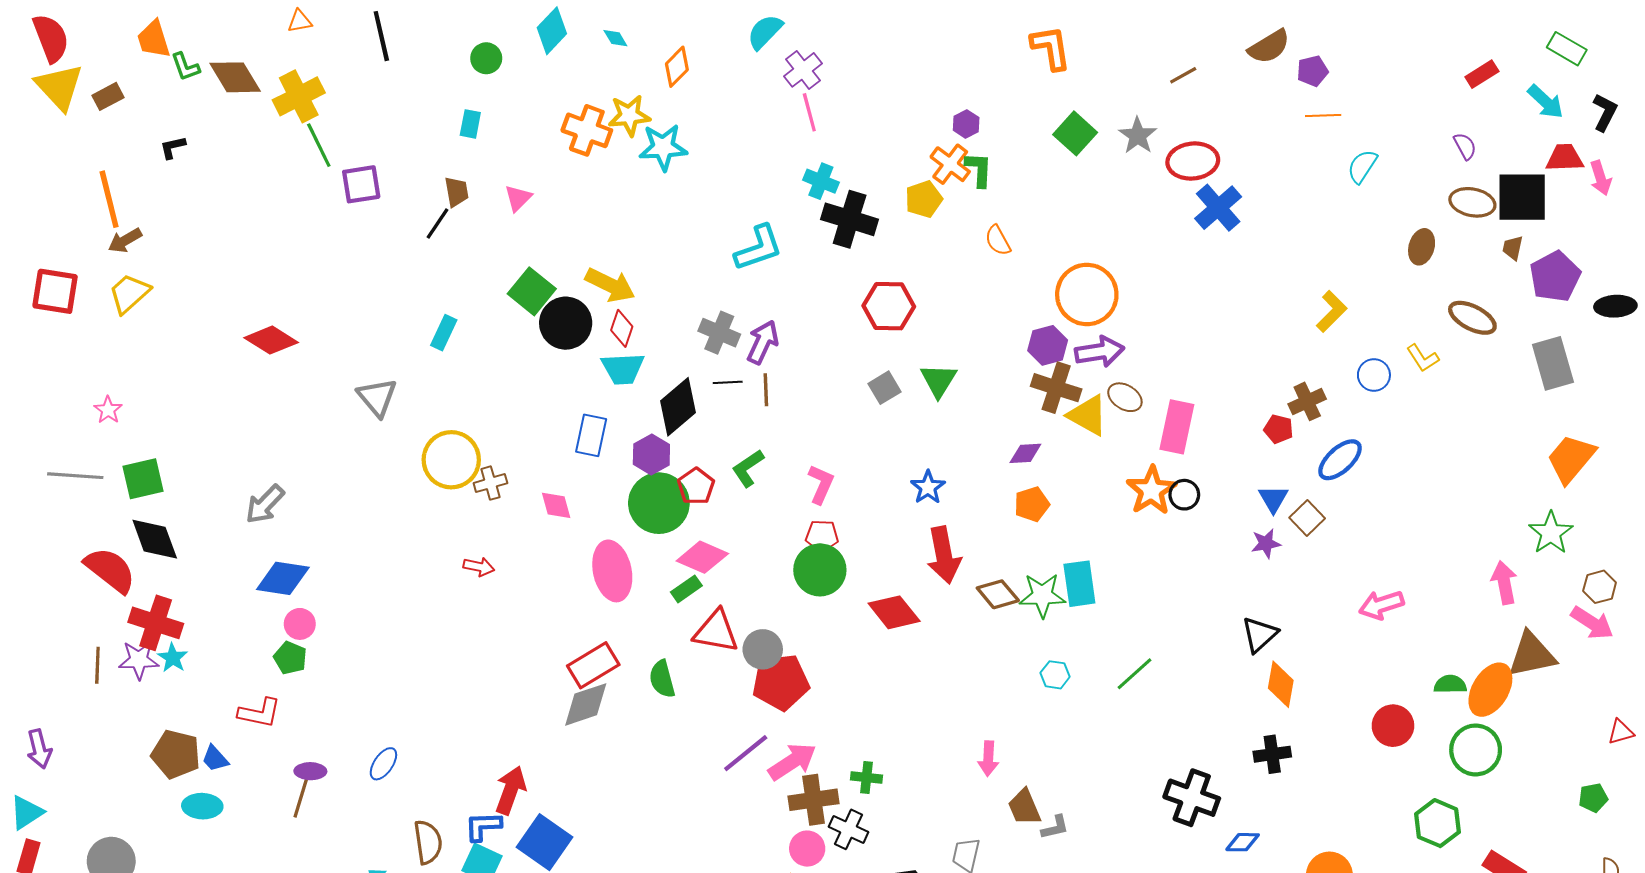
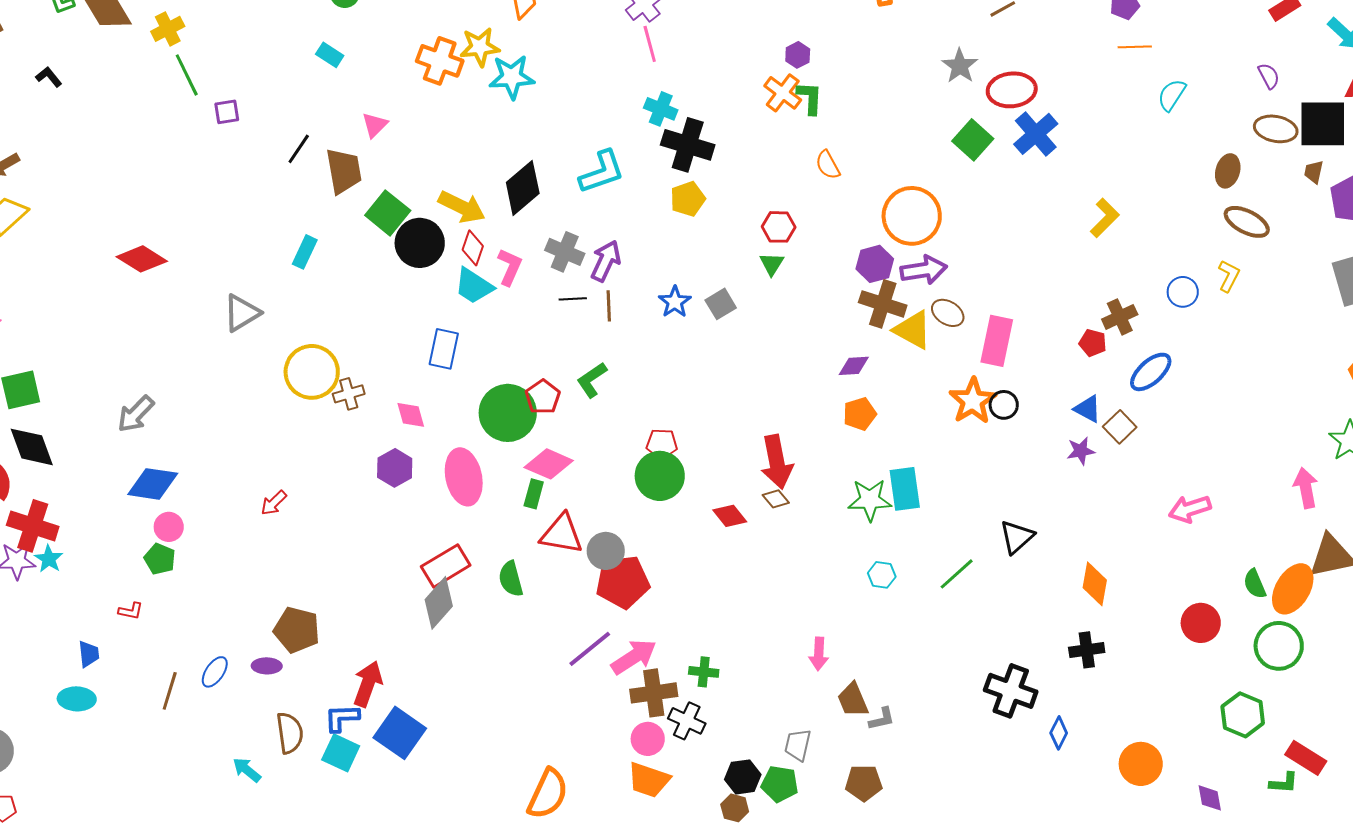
yellow cross: (299, 96) -> (168, 29), size x0.7
cyan rectangle: (470, 124) -> (330, 55), turned -68
green square: (1075, 133) -> (973, 140), moved
black L-shape: (173, 147) -> (49, 77), turned 64
purple square: (361, 184) -> (227, 112), size x0.7
brown trapezoid: (457, 192) -> (344, 171), moved, size x1.6
yellow pentagon: (924, 199) -> (688, 199), moved
red hexagon: (889, 306) -> (779, 227), moved, size x0.7
yellow L-shape: (1332, 311) -> (1105, 218), moved
brown ellipse: (1472, 318) -> (1247, 222), moved
yellow L-shape: (1423, 358) -> (1229, 276), turned -120
cyan trapezoid: (623, 369) -> (474, 286), turned 36
green triangle: (939, 380) -> (772, 264), moved, size x0.7
gray triangle: (377, 397) -> (242, 313), turned 39
black diamond: (678, 407) -> (523, 188), moved
purple hexagon: (651, 454) -> (395, 468), moved
pink L-shape: (821, 484) -> (510, 267), moved
blue star: (928, 487) -> (675, 302), moved
blue triangle: (1273, 499) -> (1088, 409), turned -32
red arrow: (479, 567) -> (274, 503), moved, turned 124
green rectangle: (686, 589) -> (534, 494), turned -40
brown diamond: (998, 594) -> (776, 499), moved, size x0.7
red diamond: (894, 612) -> (730, 516), size x0.7
black triangle: (1260, 635) -> (1017, 537), moved
green semicircle: (1450, 684) -> (1255, 584), turned -112
gray diamond: (586, 704) -> (439, 603), turned -30
red L-shape: (260, 713) -> (131, 611), size x0.6
brown pentagon: (176, 754) -> (297, 630), moved
blue trapezoid: (215, 758) -> (89, 654), turned -144
blue ellipse: (383, 764) -> (215, 672), moved
purple ellipse: (310, 771) -> (267, 666), moved
blue diamond: (1243, 842) -> (1059, 733), turned -64

